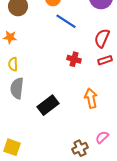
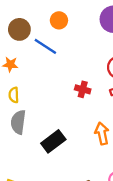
blue line: (66, 21) -> (45, 46), moved

